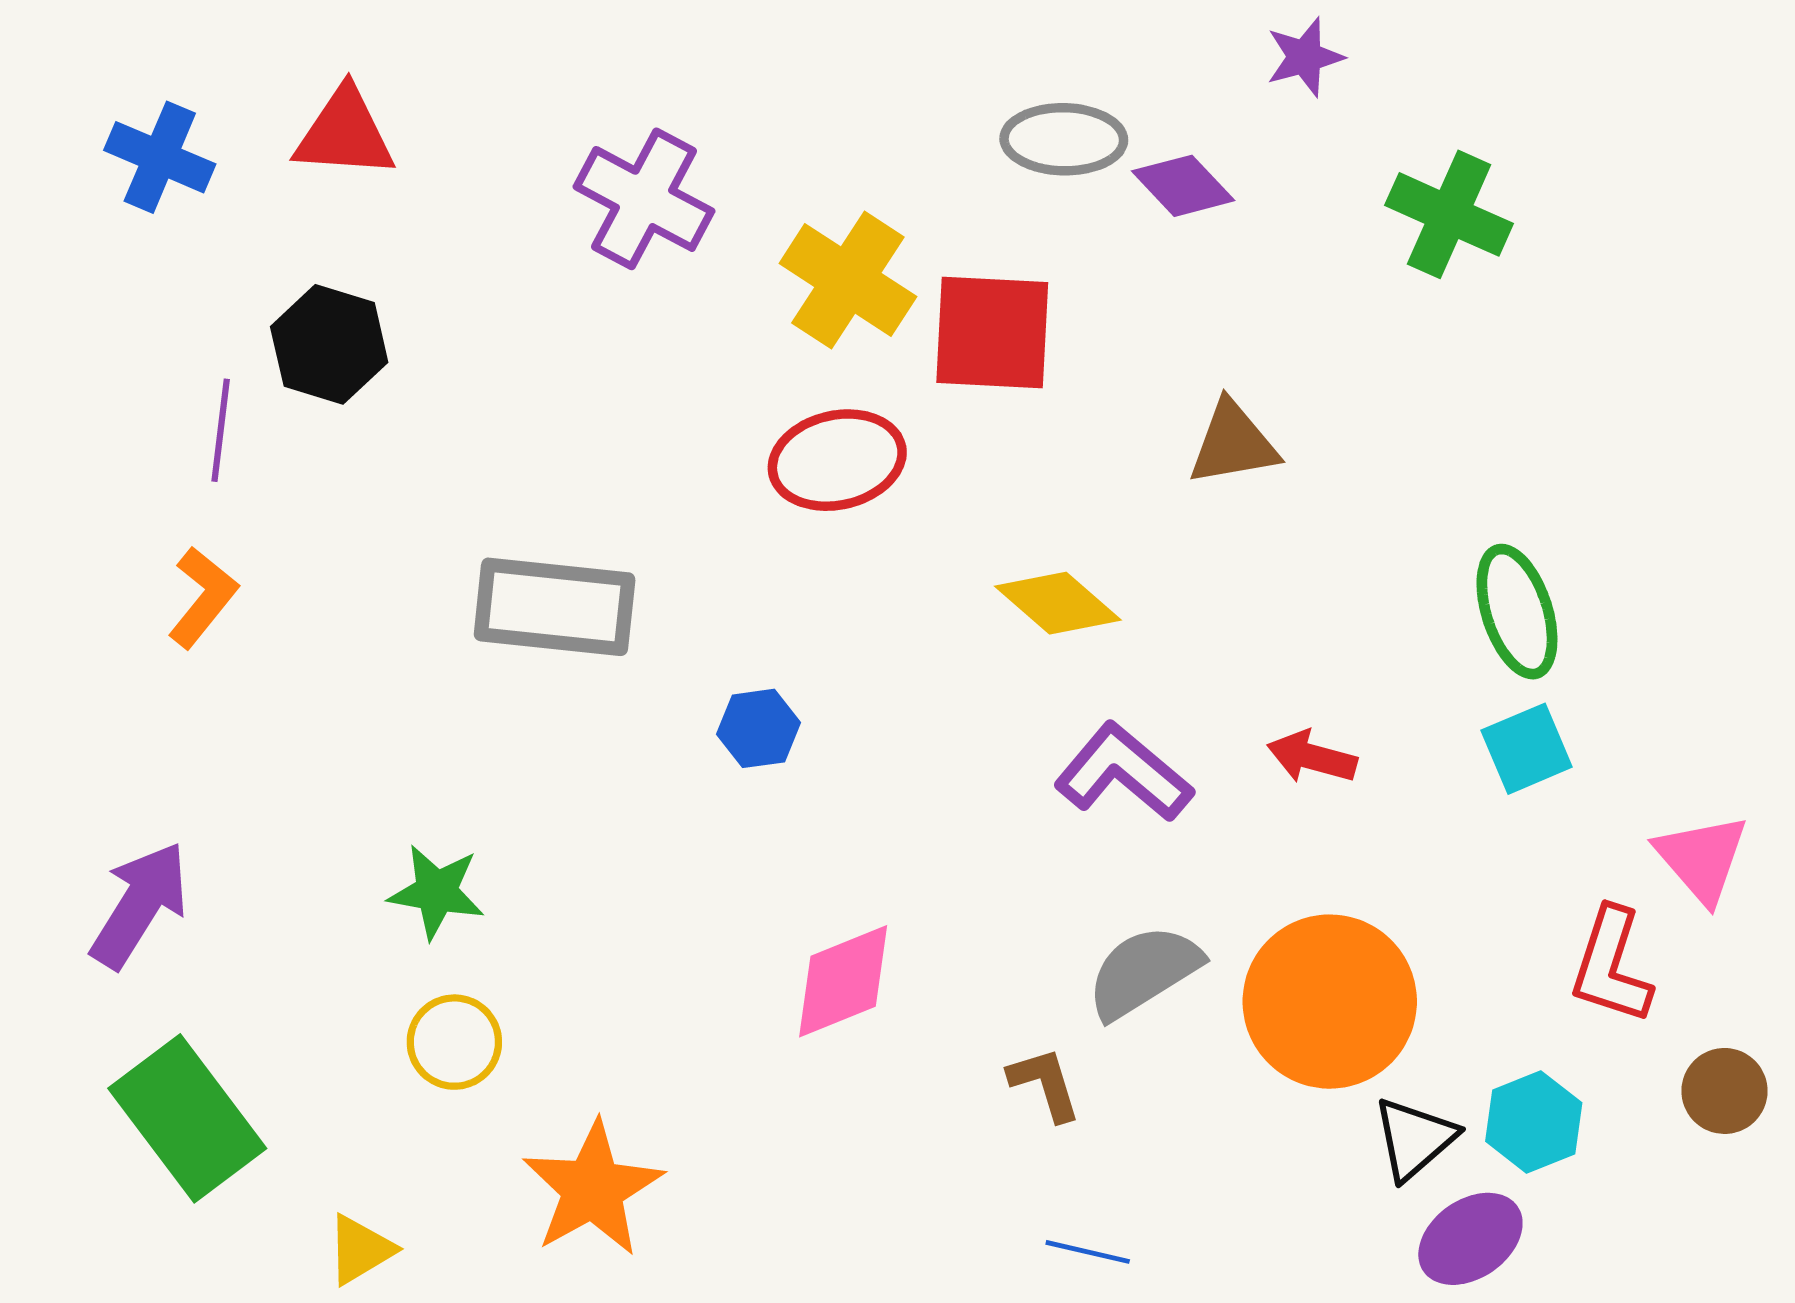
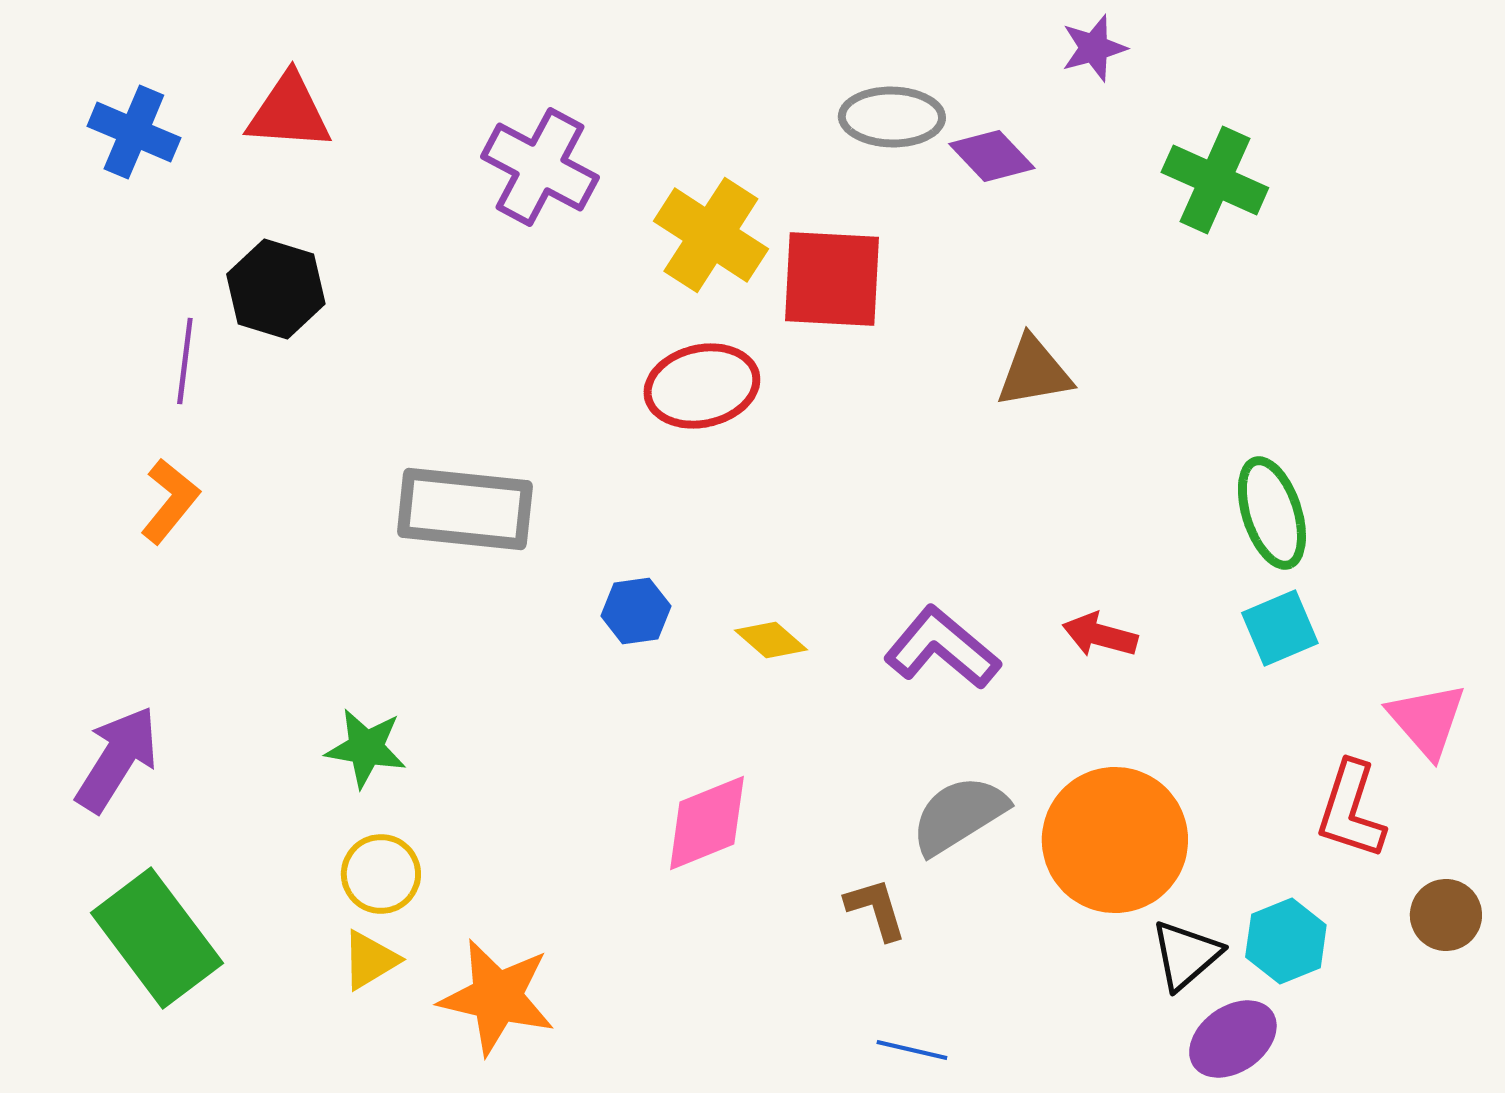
yellow diamond: (1058, 603) -> (771, 640), moved, size x0.7
orange star: (593, 1189) -> (497, 997), turned -30
yellow triangle: (360, 1250) -> (370, 960), moved

